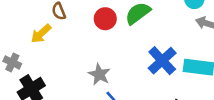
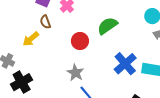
red circle: (105, 19) -> (80, 41), moved

